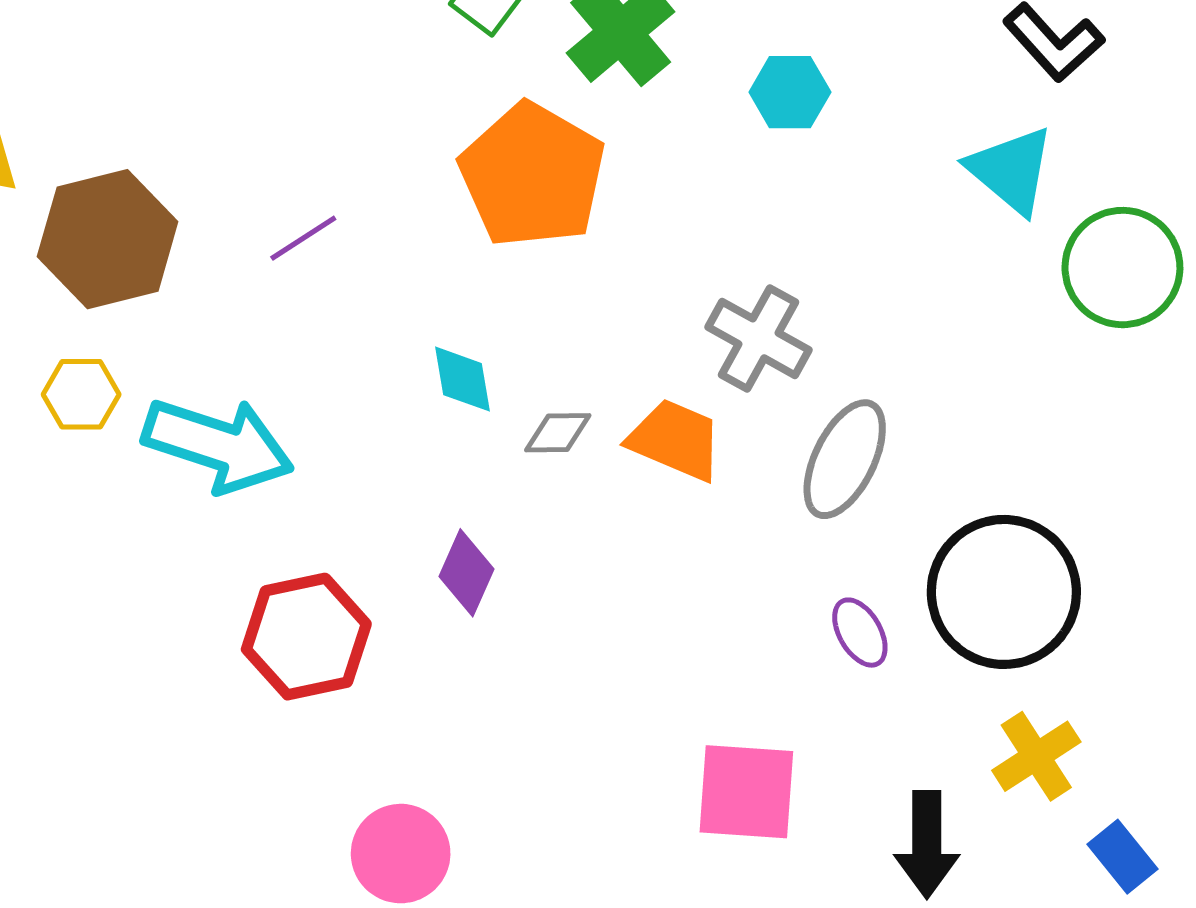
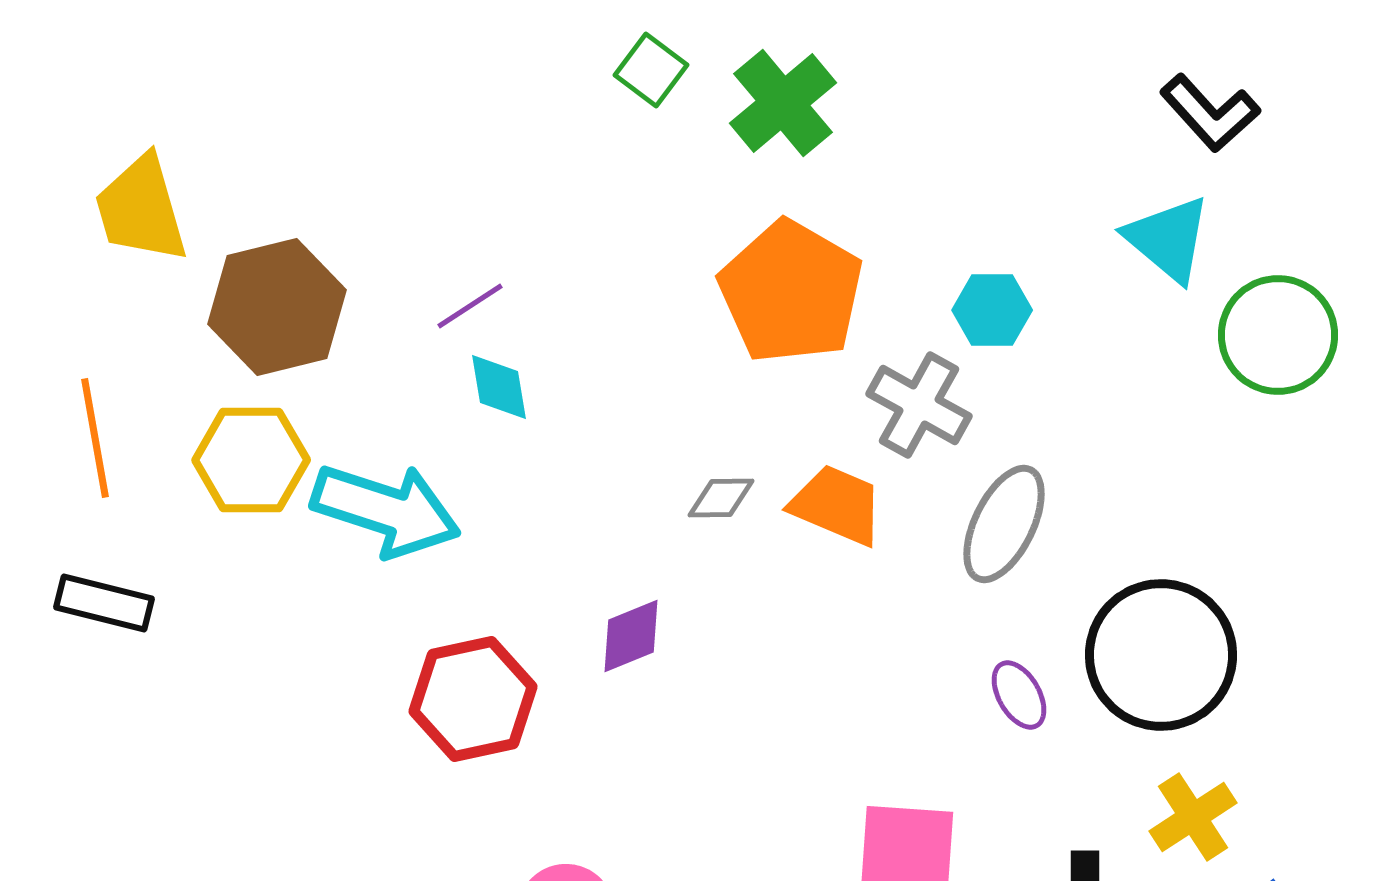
cyan hexagon: (790, 92) -> (992, 310), moved
orange pentagon: (532, 175) -> (791, 292), moved
cyan diamond: (462, 379) -> (499, 387), moved
yellow hexagon: (81, 394) -> (251, 460), size x1.5
purple diamond: (466, 573) -> (631, 636), turned 44

